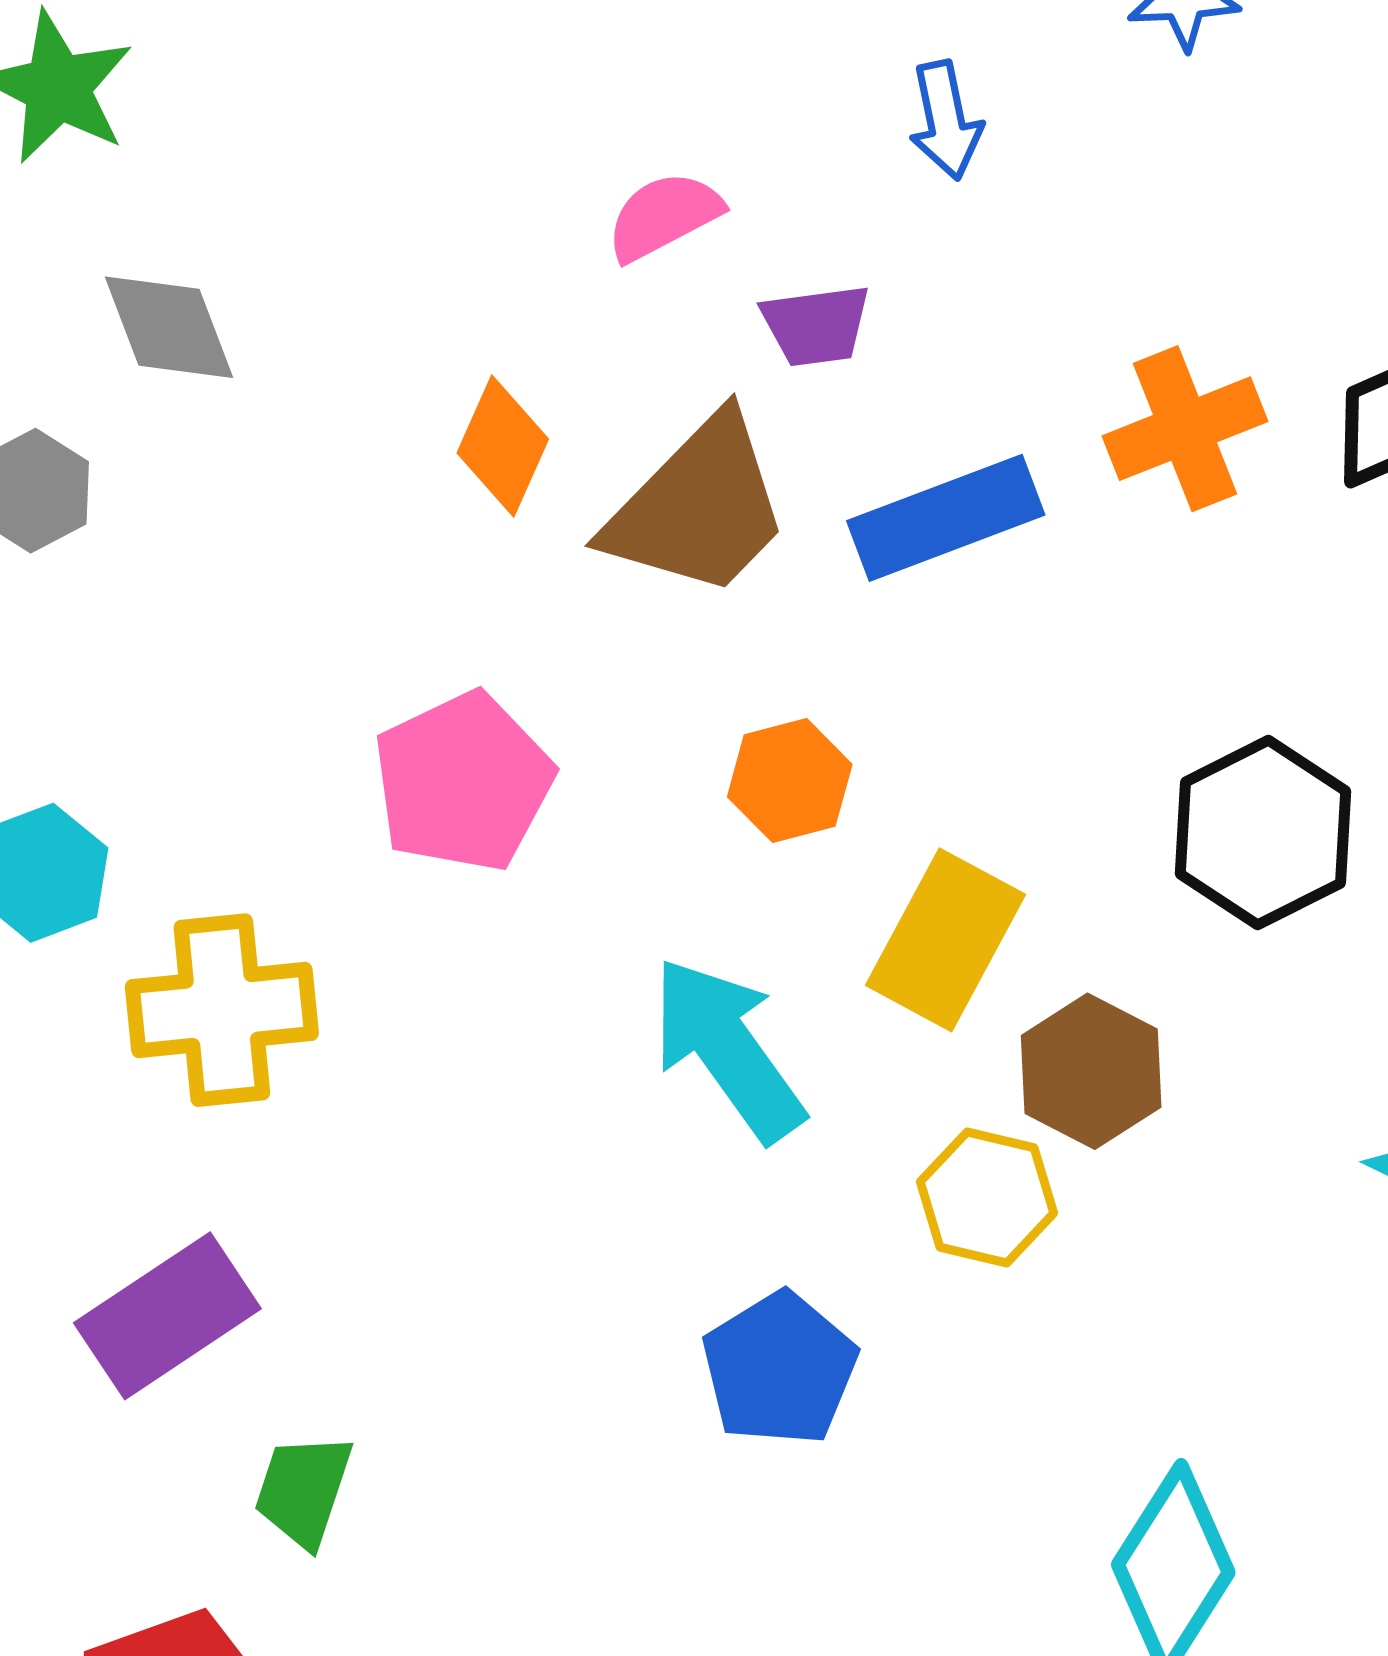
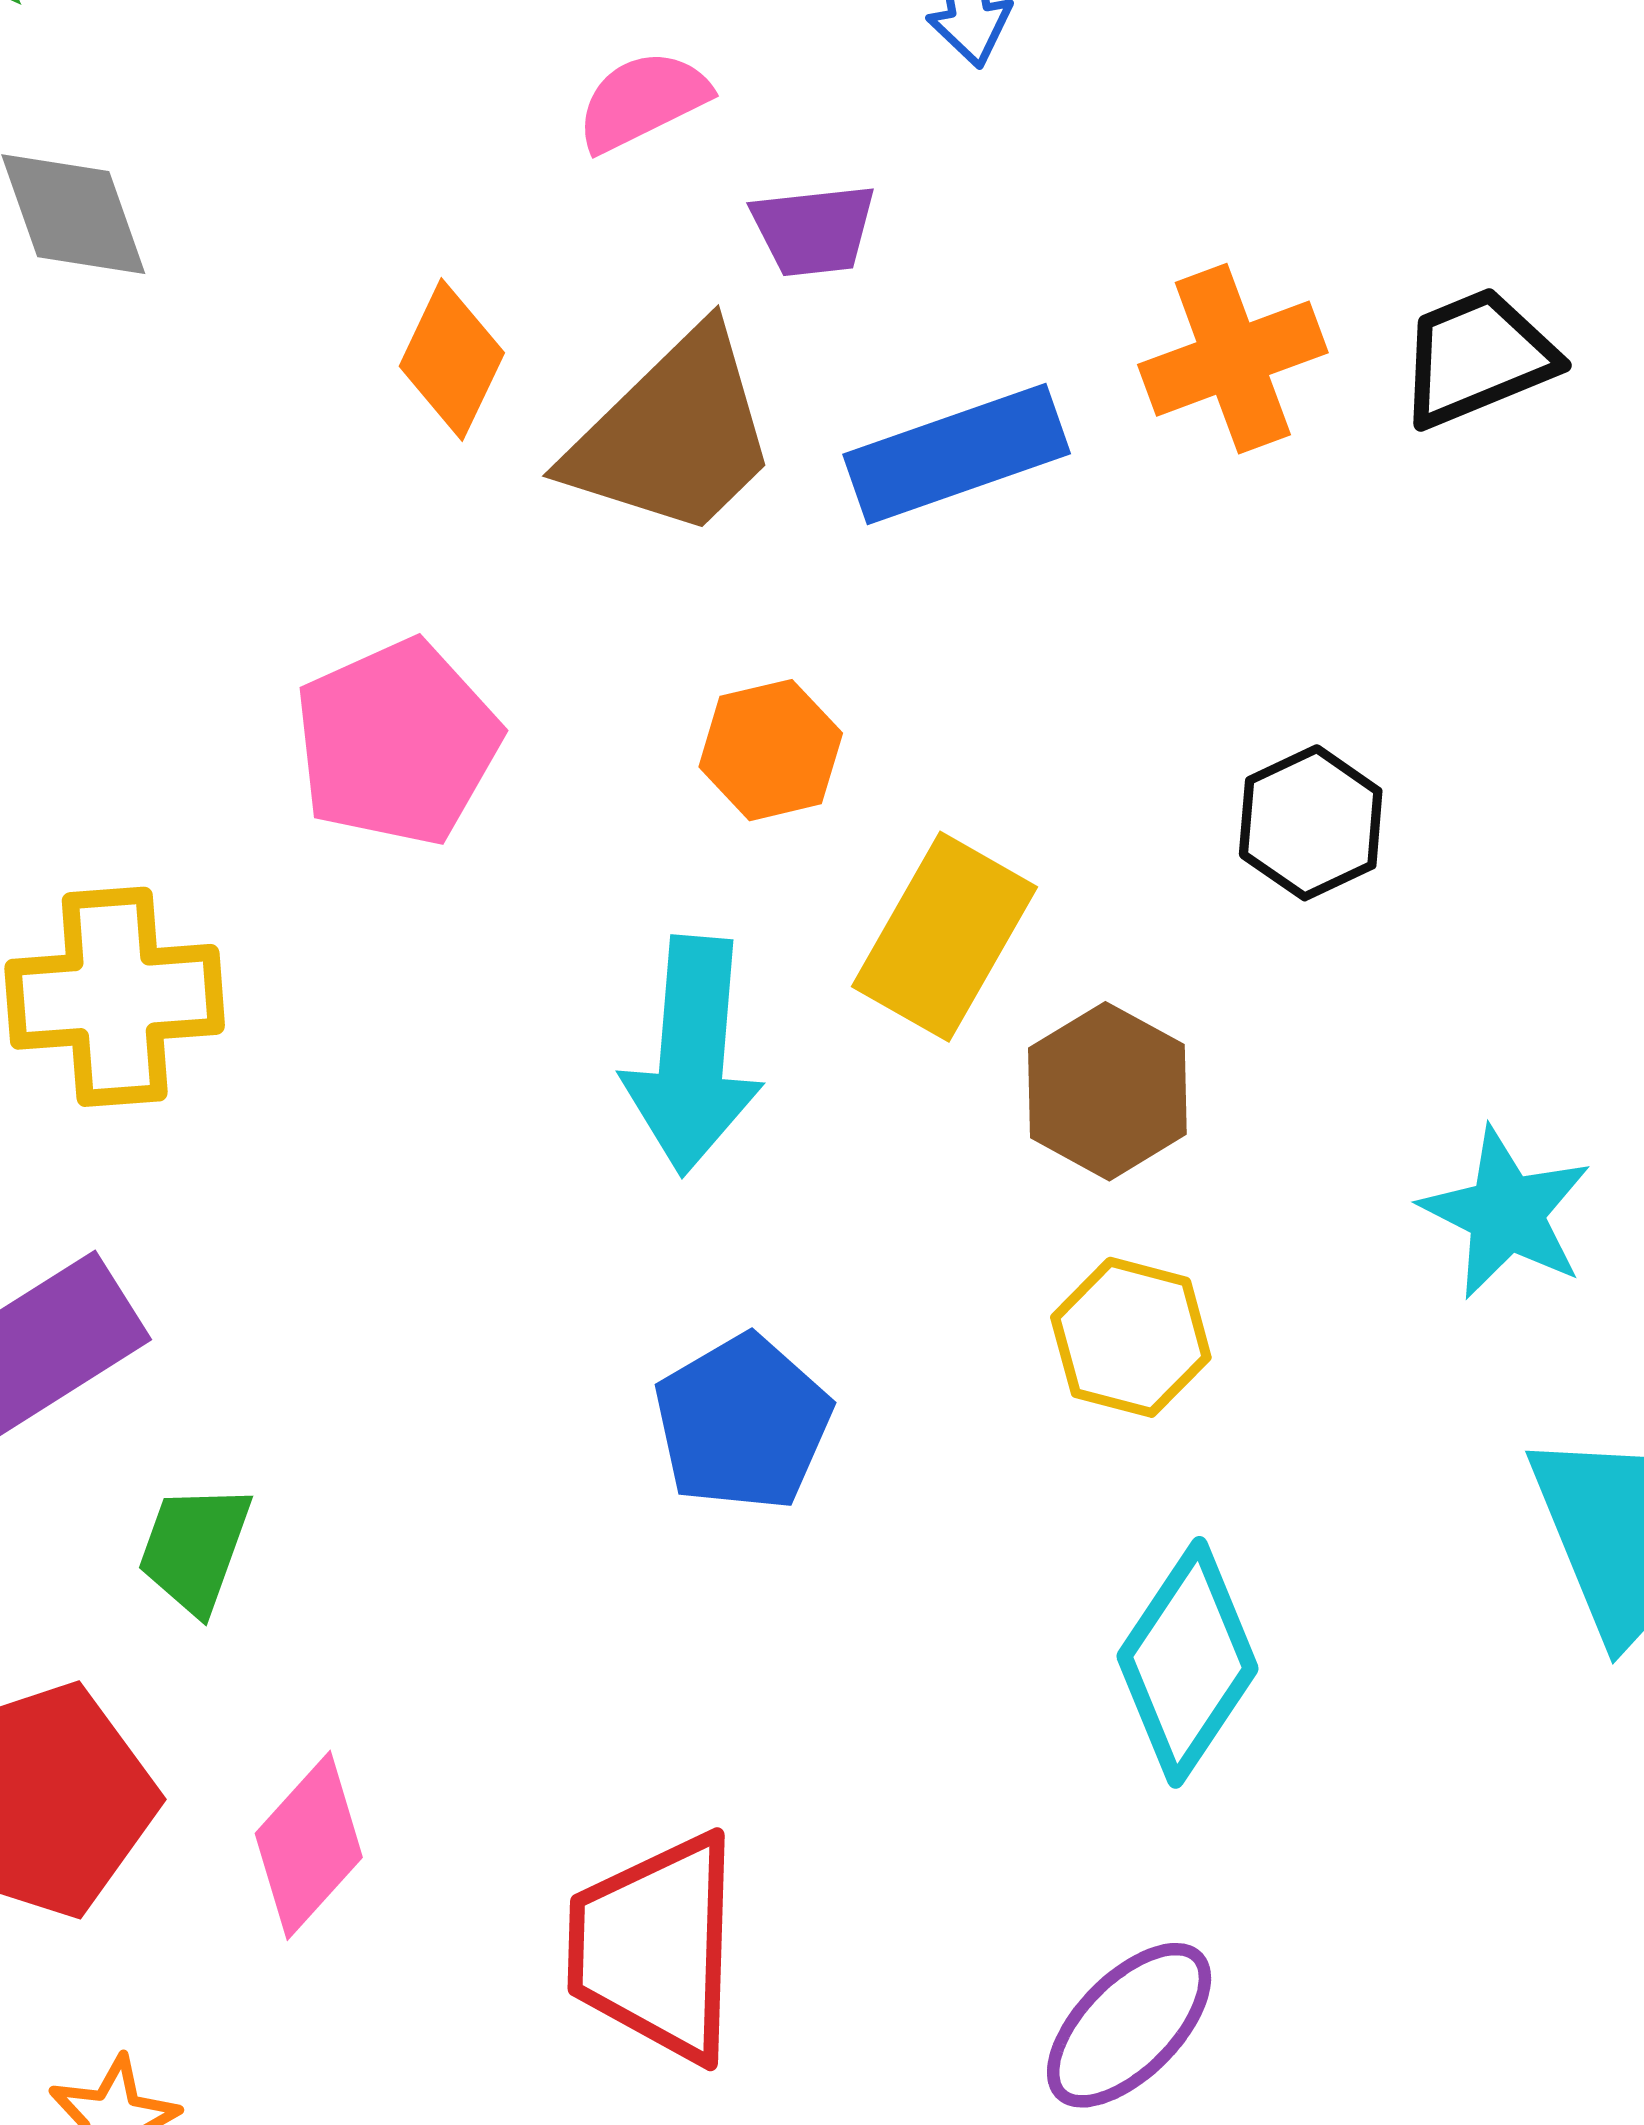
black hexagon: (1263, 833) -> (1311, 823), size x0.7
cyan arrow: (728, 1049) -> (692, 1056), turned -141
yellow hexagon: (987, 1197) -> (1131, 1337), moved

